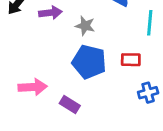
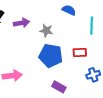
purple rectangle: (70, 105) -> (59, 87), moved

